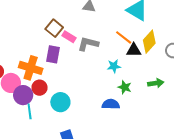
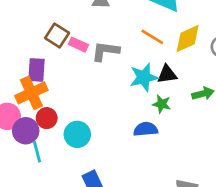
yellow diamond: (149, 42) -> (188, 38), turned 30
black triangle: (134, 50) -> (167, 74), moved
purple rectangle: (53, 54) -> (36, 70), moved
cyan star: (114, 66) -> (144, 77), size x1.5
orange cross: (31, 68) -> (31, 93), turned -35

